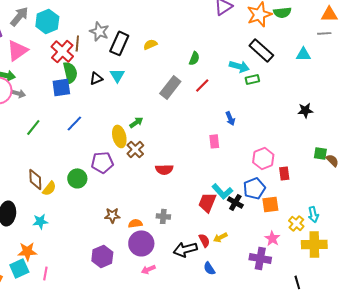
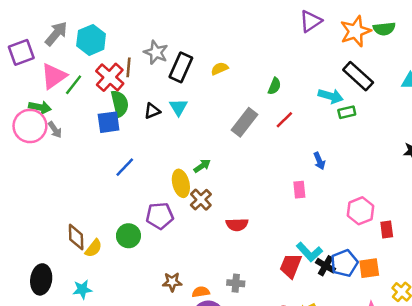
gray arrow: (18, 93) -> (55, 130), turned 40
green line: (33, 127) -> (74, 85), moved
blue pentagon: (254, 188) -> (344, 263), moved

